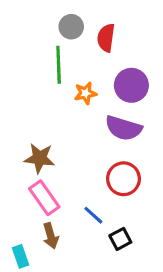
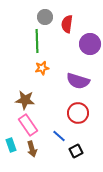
purple circle: (131, 85) -> (90, 44), moved
orange star: (85, 93) -> (42, 68), moved
cyan rectangle: (21, 256) -> (11, 145), moved

